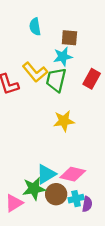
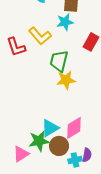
green trapezoid: (56, 80) -> (59, 61), moved
pink diamond: (73, 174) -> (74, 128), turned -45
cyan cross: (76, 199) -> (75, 160), moved

